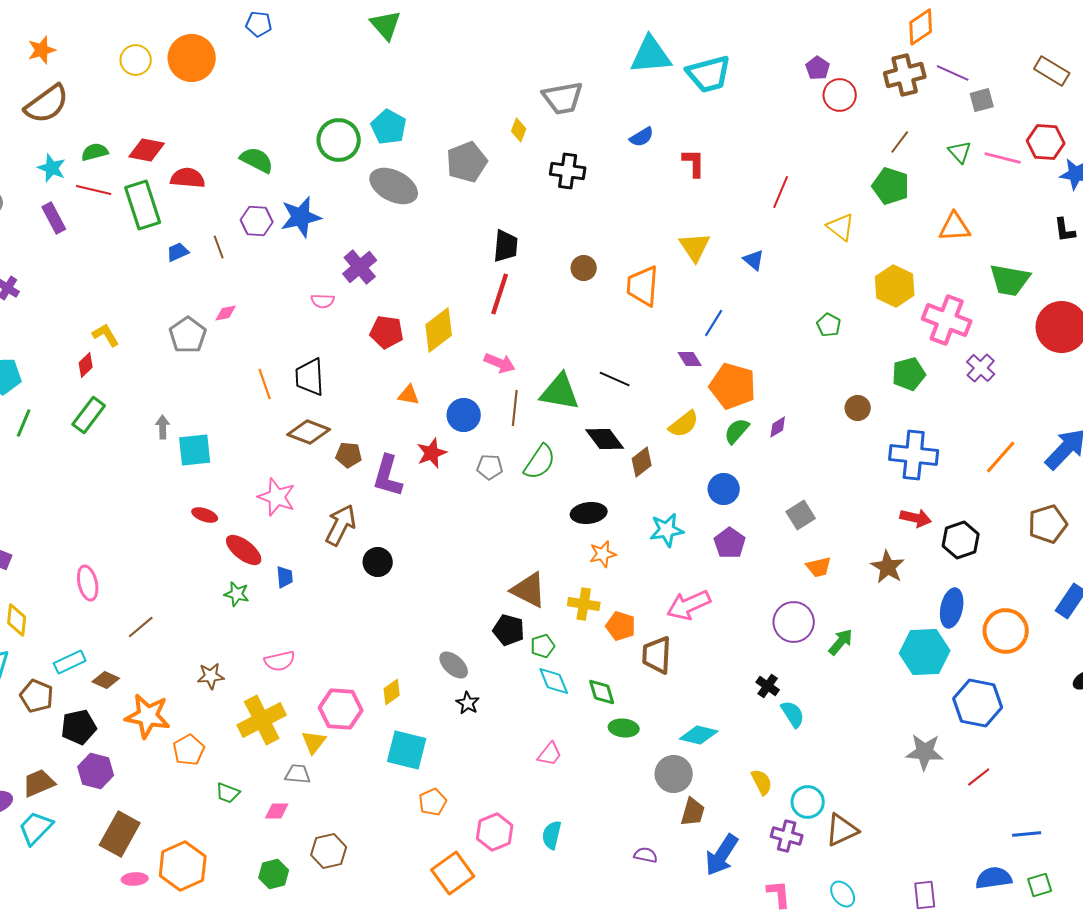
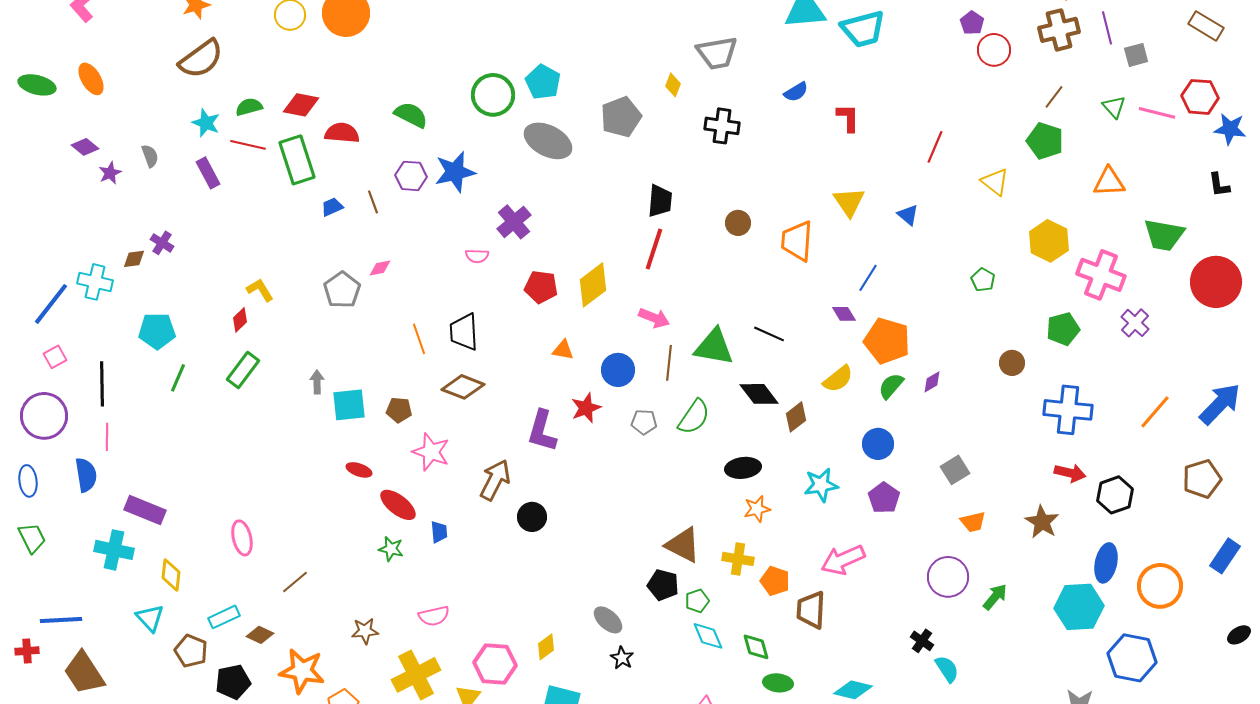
purple line: (953, 73) -> (1107, 28), turned 52
brown pentagon: (349, 455) -> (399, 410), moved

